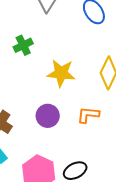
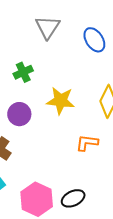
purple circle: (48, 116) -> (19, 114), moved

